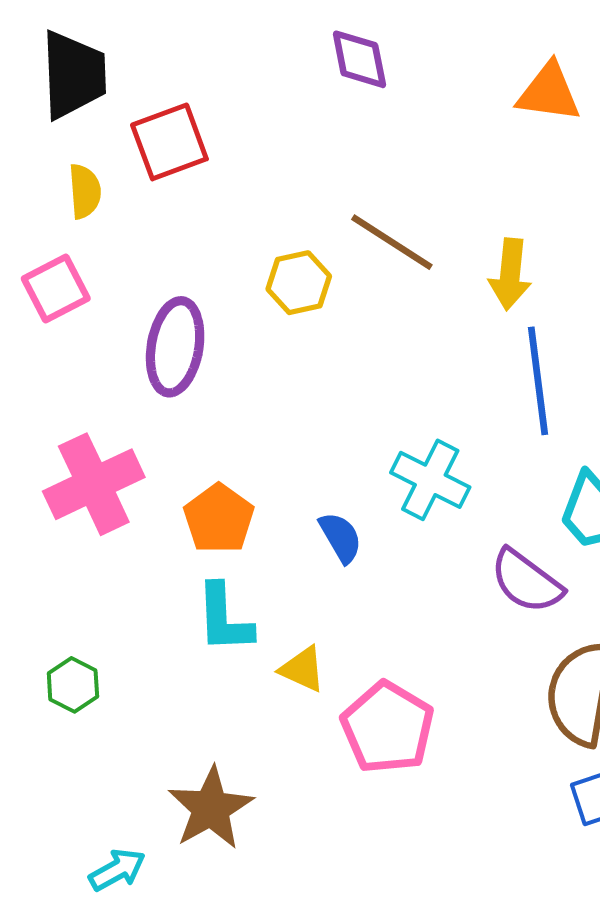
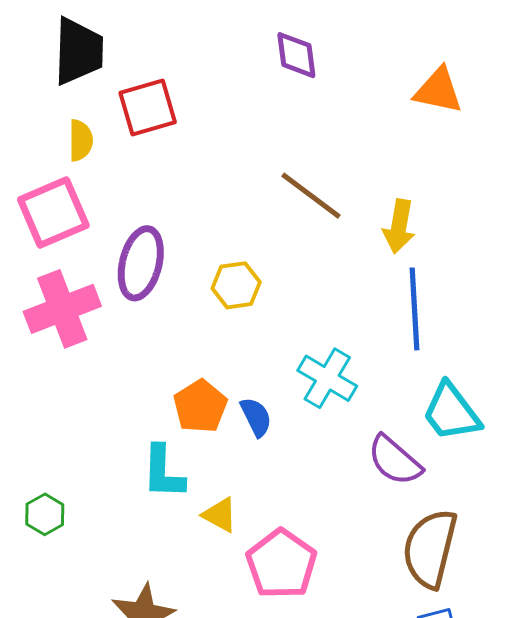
yellow hexagon: (299, 283) -> (236, 285), moved
pink square: (56, 288) -> (53, 213), size x1.4
pink cross: (94, 484) -> (62, 309), moved
orange pentagon: (219, 519) -> (200, 406), moved

